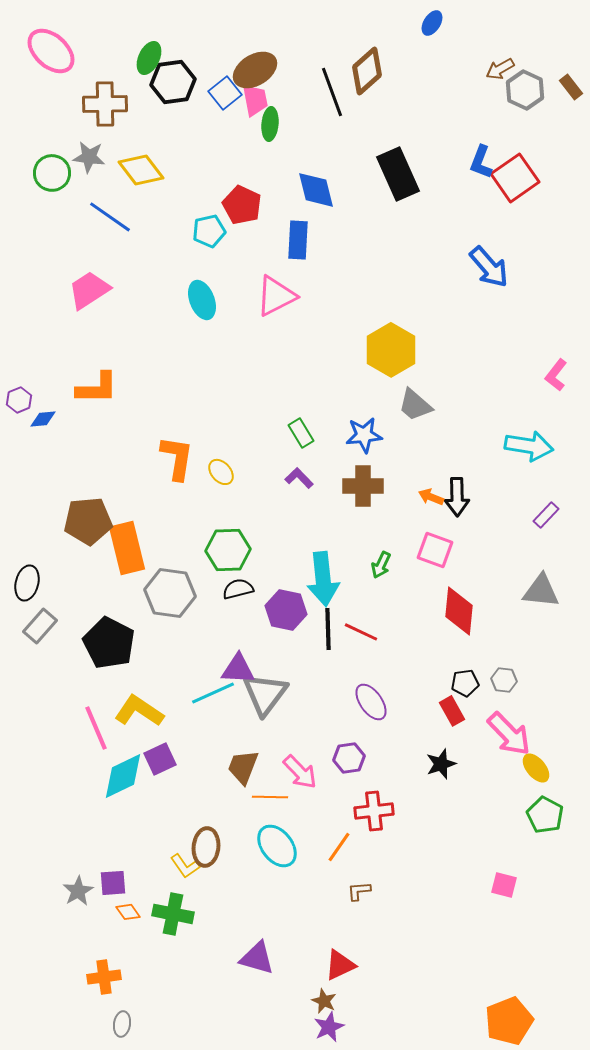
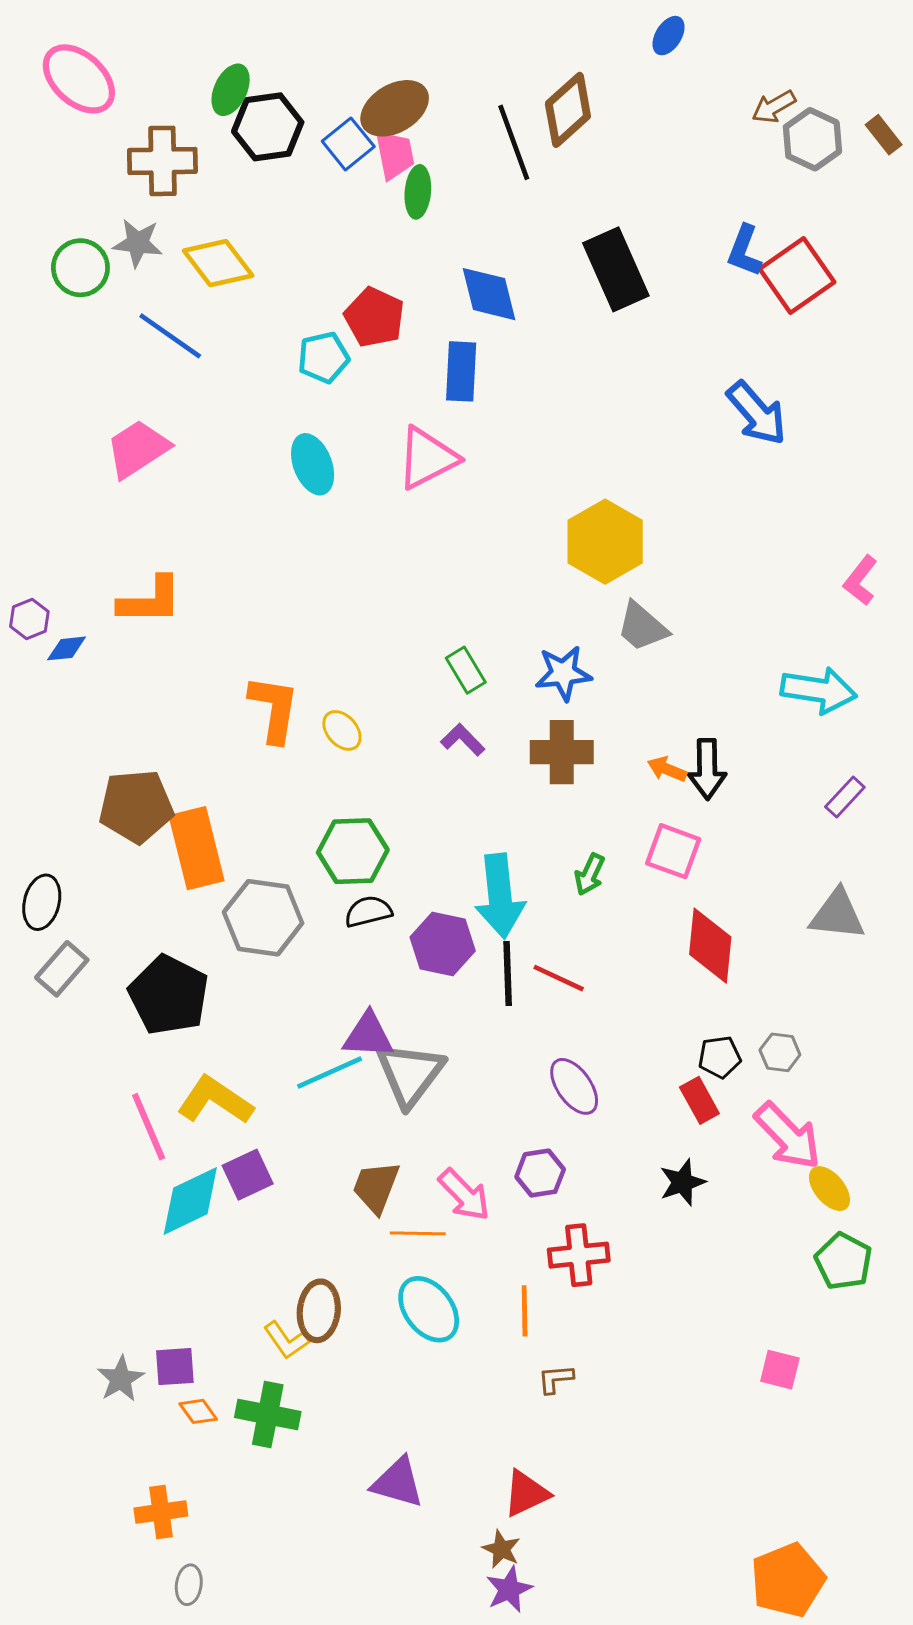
orange line: (339, 847) -> (525, 1311), turned -36

